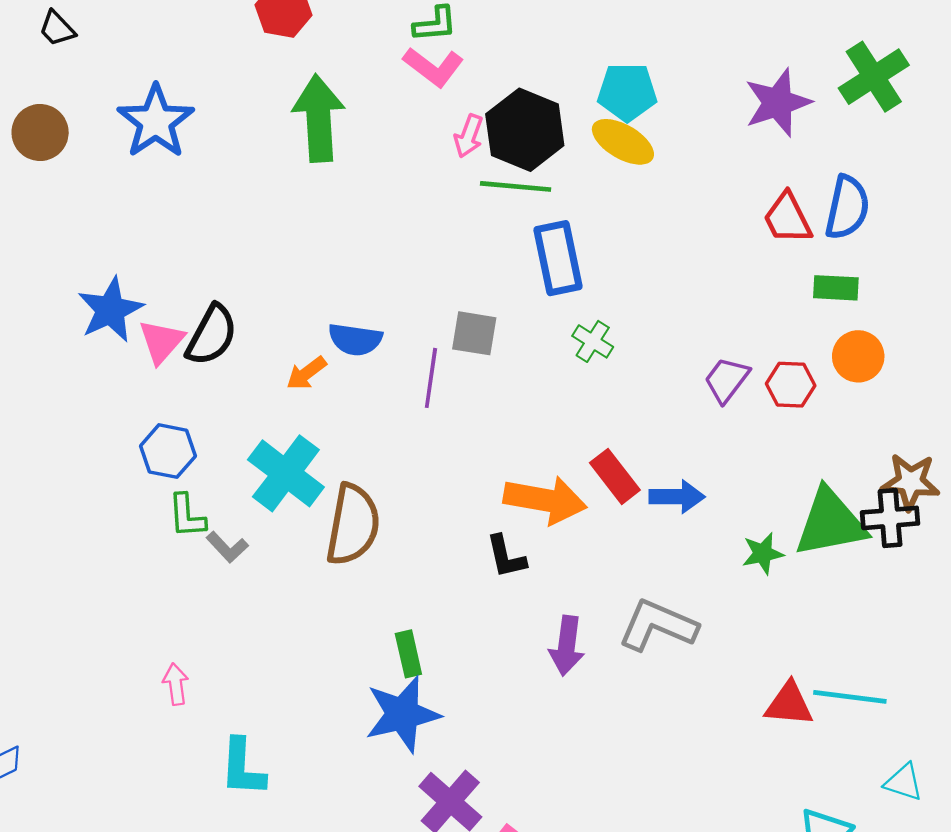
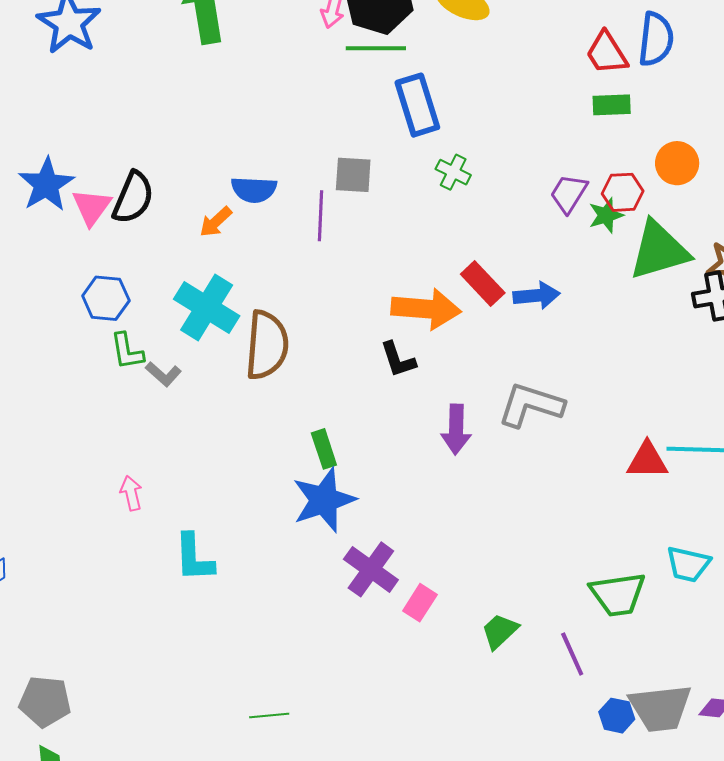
green rectangle: (836, 288) -> (612, 105), moved
green triangle: (830, 523) -> (659, 250), moved
green star: (763, 553) -> (606, 215), moved

